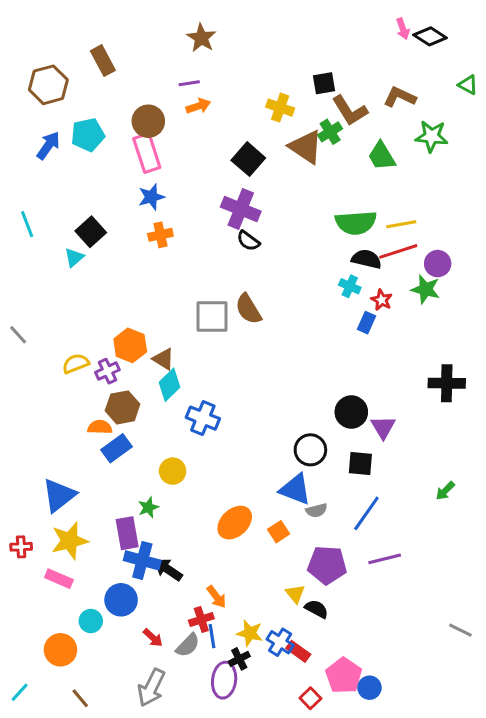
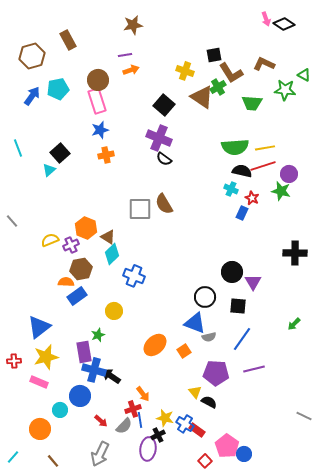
brown star: (201, 38) -> (133, 25), turned 30
green triangle: (468, 85) -> (304, 75), moved
green trapezoid: (382, 156) -> (252, 103), turned -55

